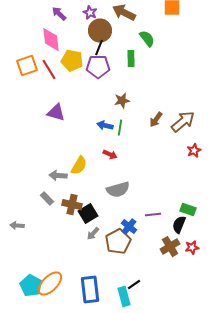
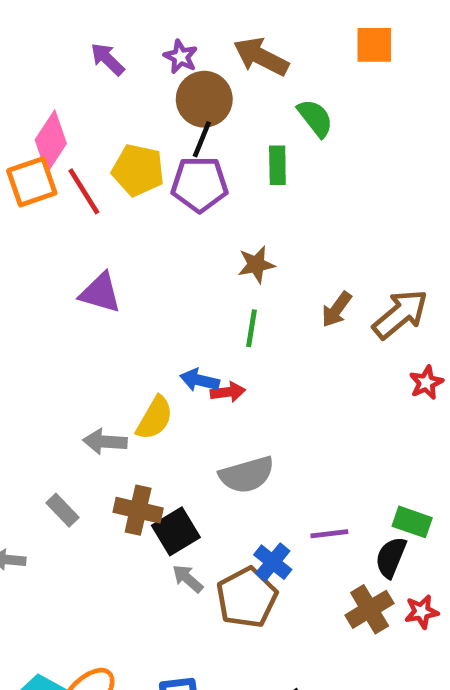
pink diamond: (51, 40) -> (51, 142), moved, turned 40
blue arrow: (105, 126) -> (200, 380), moved
red arrow: (110, 155) -> (228, 392), turned -32
gray rectangle: (47, 199) -> (63, 510), moved
gray arrow: (93, 234) -> (188, 579), turned 88

